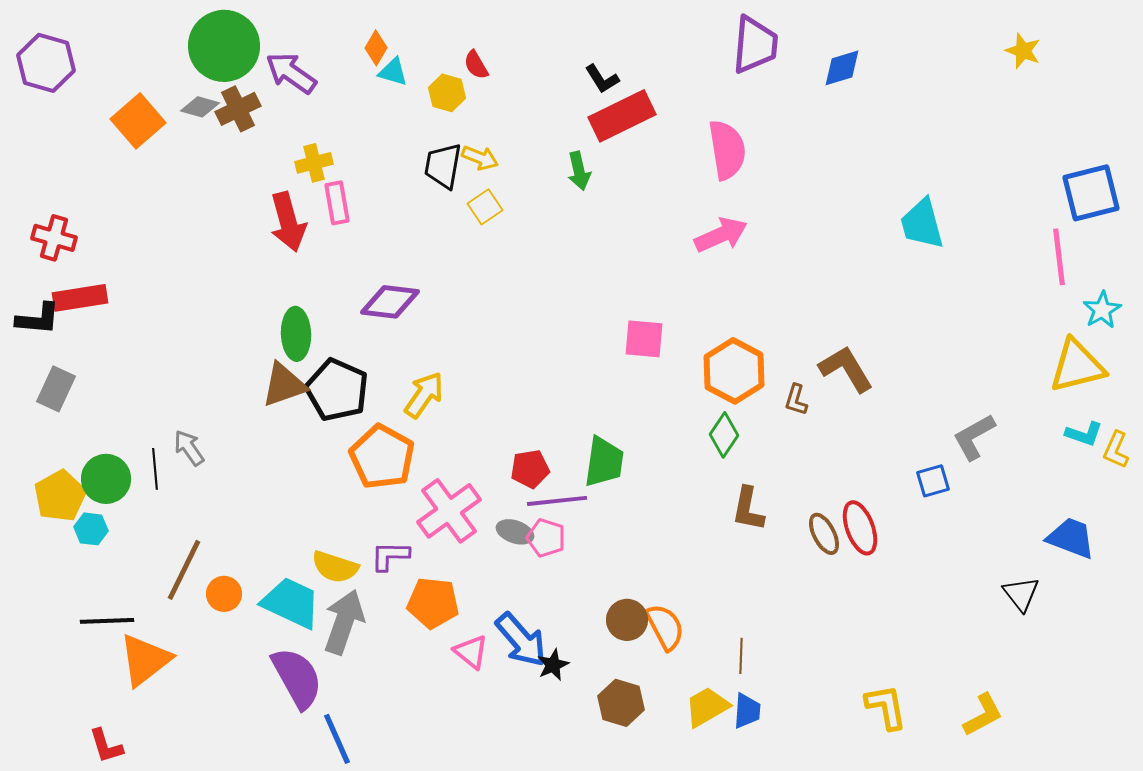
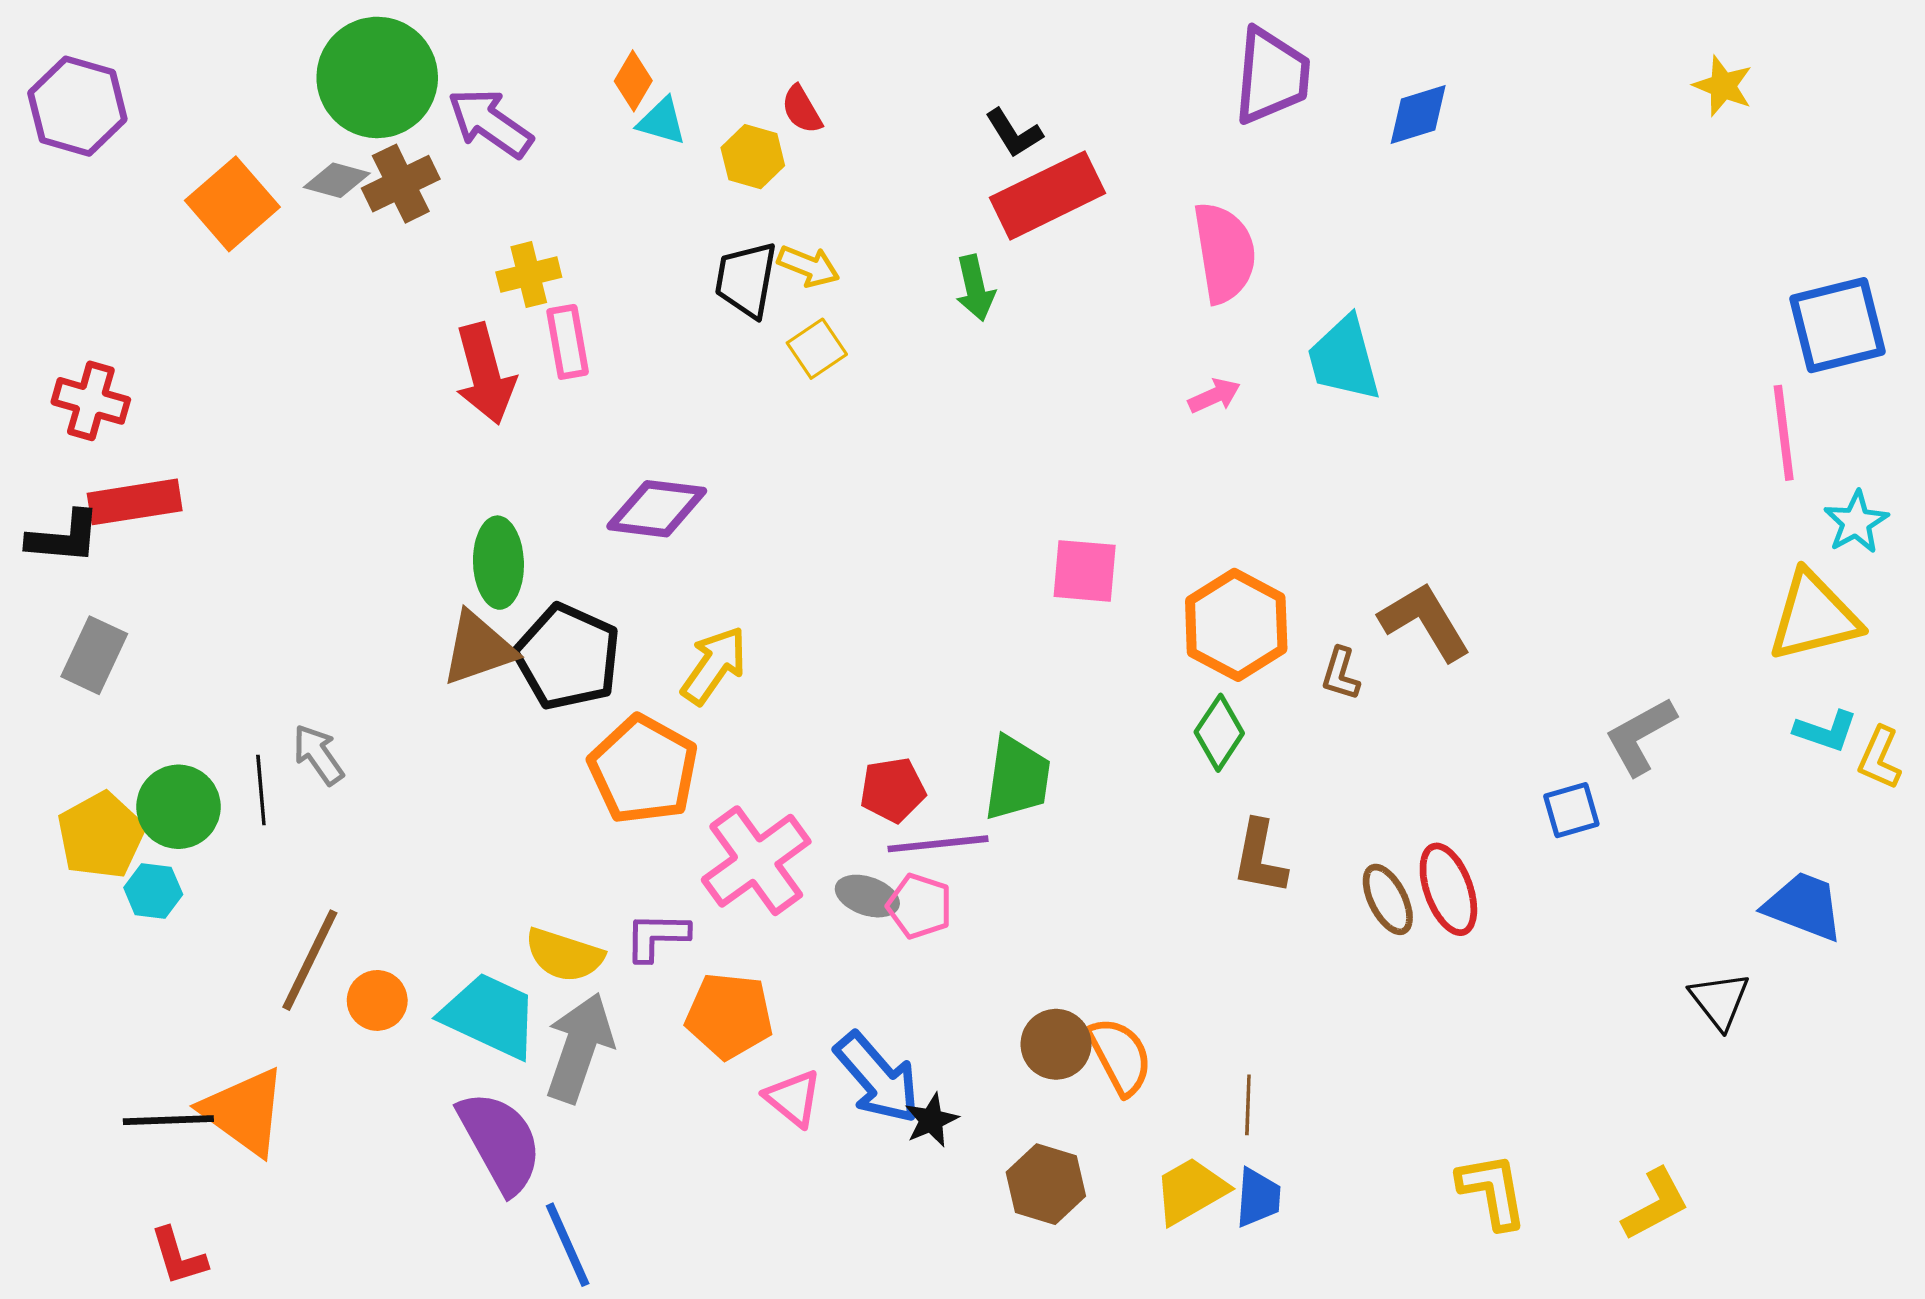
cyan trapezoid: (922, 224) -> (1344, 359), moved
pink arrow: (721, 235) -> (1214, 396), size x0.6
black line: (107, 621) -> (168, 1120), moved
orange triangle: (145, 660) -> (244, 1112), turned -46

